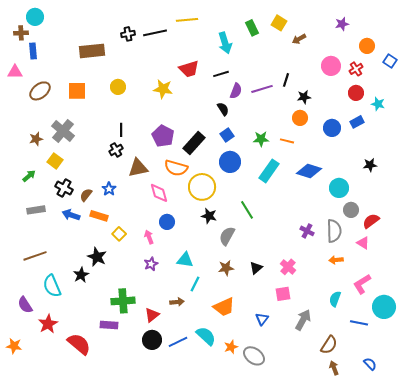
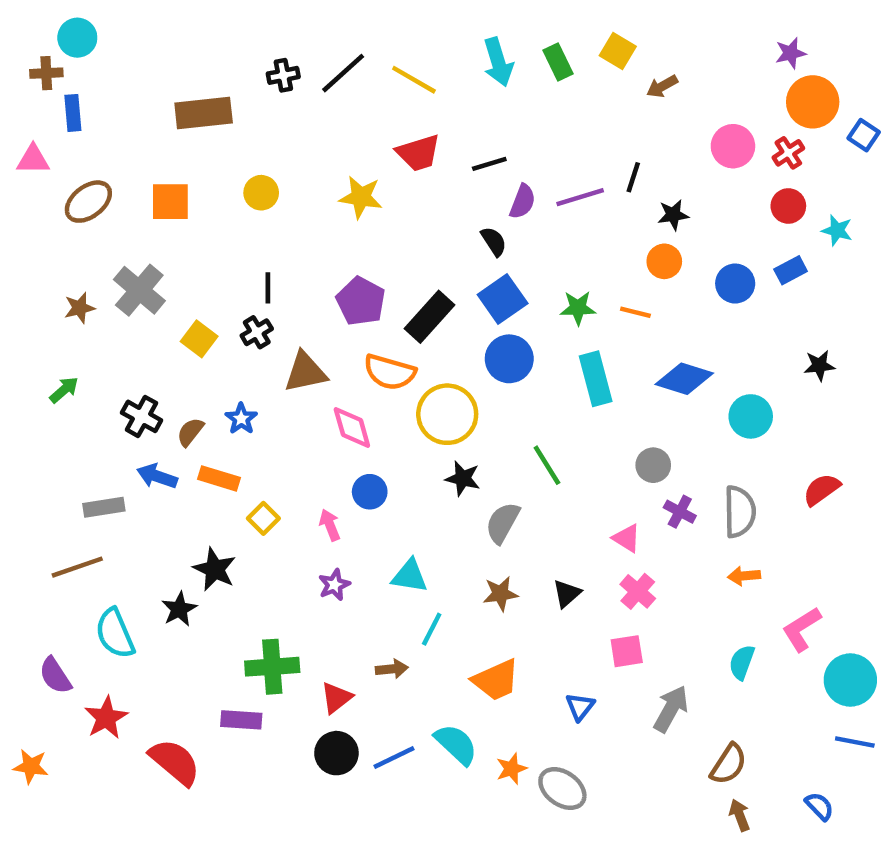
yellow line: (187, 20) -> (414, 80), moved, turned 35
purple star: (342, 24) -> (791, 53), moved
black line: (155, 33) -> (343, 73), turned -30
cyan arrow: (225, 43) -> (498, 62), moved
orange circle: (367, 46) -> (813, 102), size x1.5
blue square: (227, 135) -> (503, 299), size x1.5
yellow square: (55, 161) -> (199, 339), moved
cyan rectangle: (269, 171) -> (596, 379), turned -50
gray rectangle: (36, 210) -> (104, 507), moved
gray circle: (351, 210) -> (653, 465), moved
pink triangle: (363, 243) -> (627, 538), moved
blue line: (359, 323) -> (855, 742), moved

